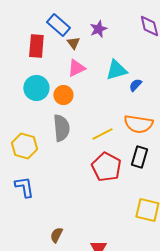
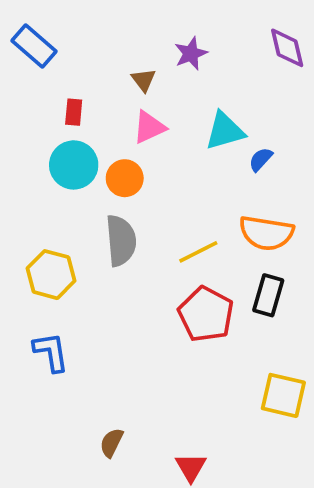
blue rectangle: (58, 25) -> (34, 46), moved
red rectangle: (36, 46) -> (74, 112), moved, size x0.6

